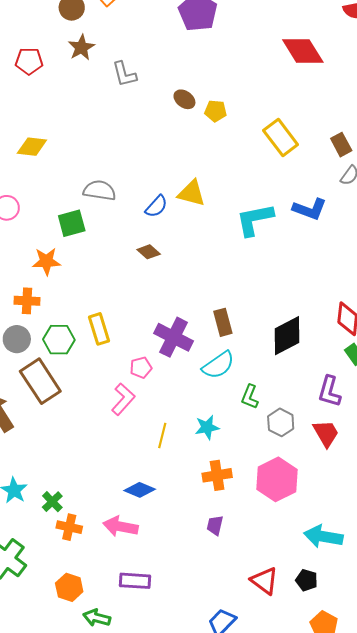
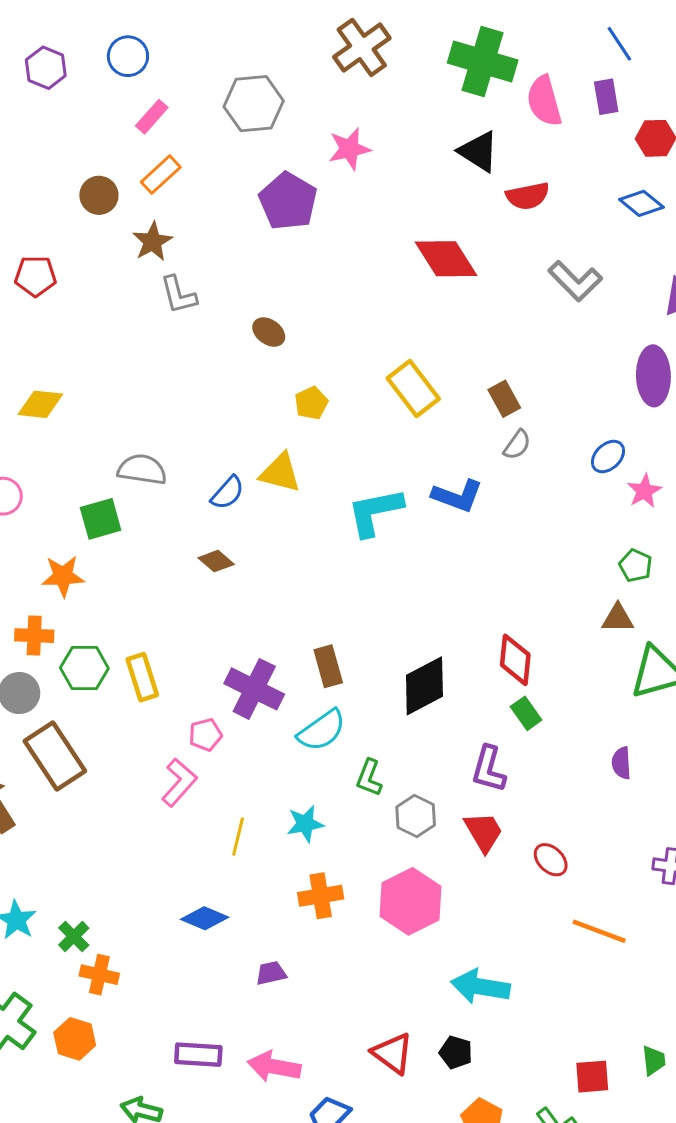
brown star: (81, 47) -> (152, 242), moved
yellow pentagon: (216, 111) -> (311, 403), moved, turned -30
green hexagon: (59, 340) -> (84, 668), moved
purple trapezoid: (215, 525) -> (271, 973), moved, turned 65
pink arrow: (120, 526) -> (274, 1067), moved
orange hexagon: (69, 587) -> (75, 1039), moved

